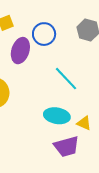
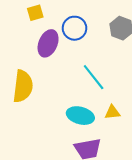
yellow triangle: (84, 123) -> (112, 112), moved, turned -35

